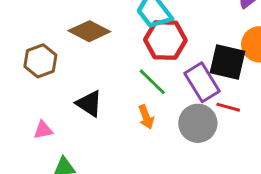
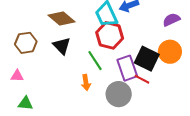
brown hexagon: (40, 61) -> (26, 43), moved
black triangle: (89, 104) -> (62, 46), moved
red line: (228, 107) -> (142, 79), moved

